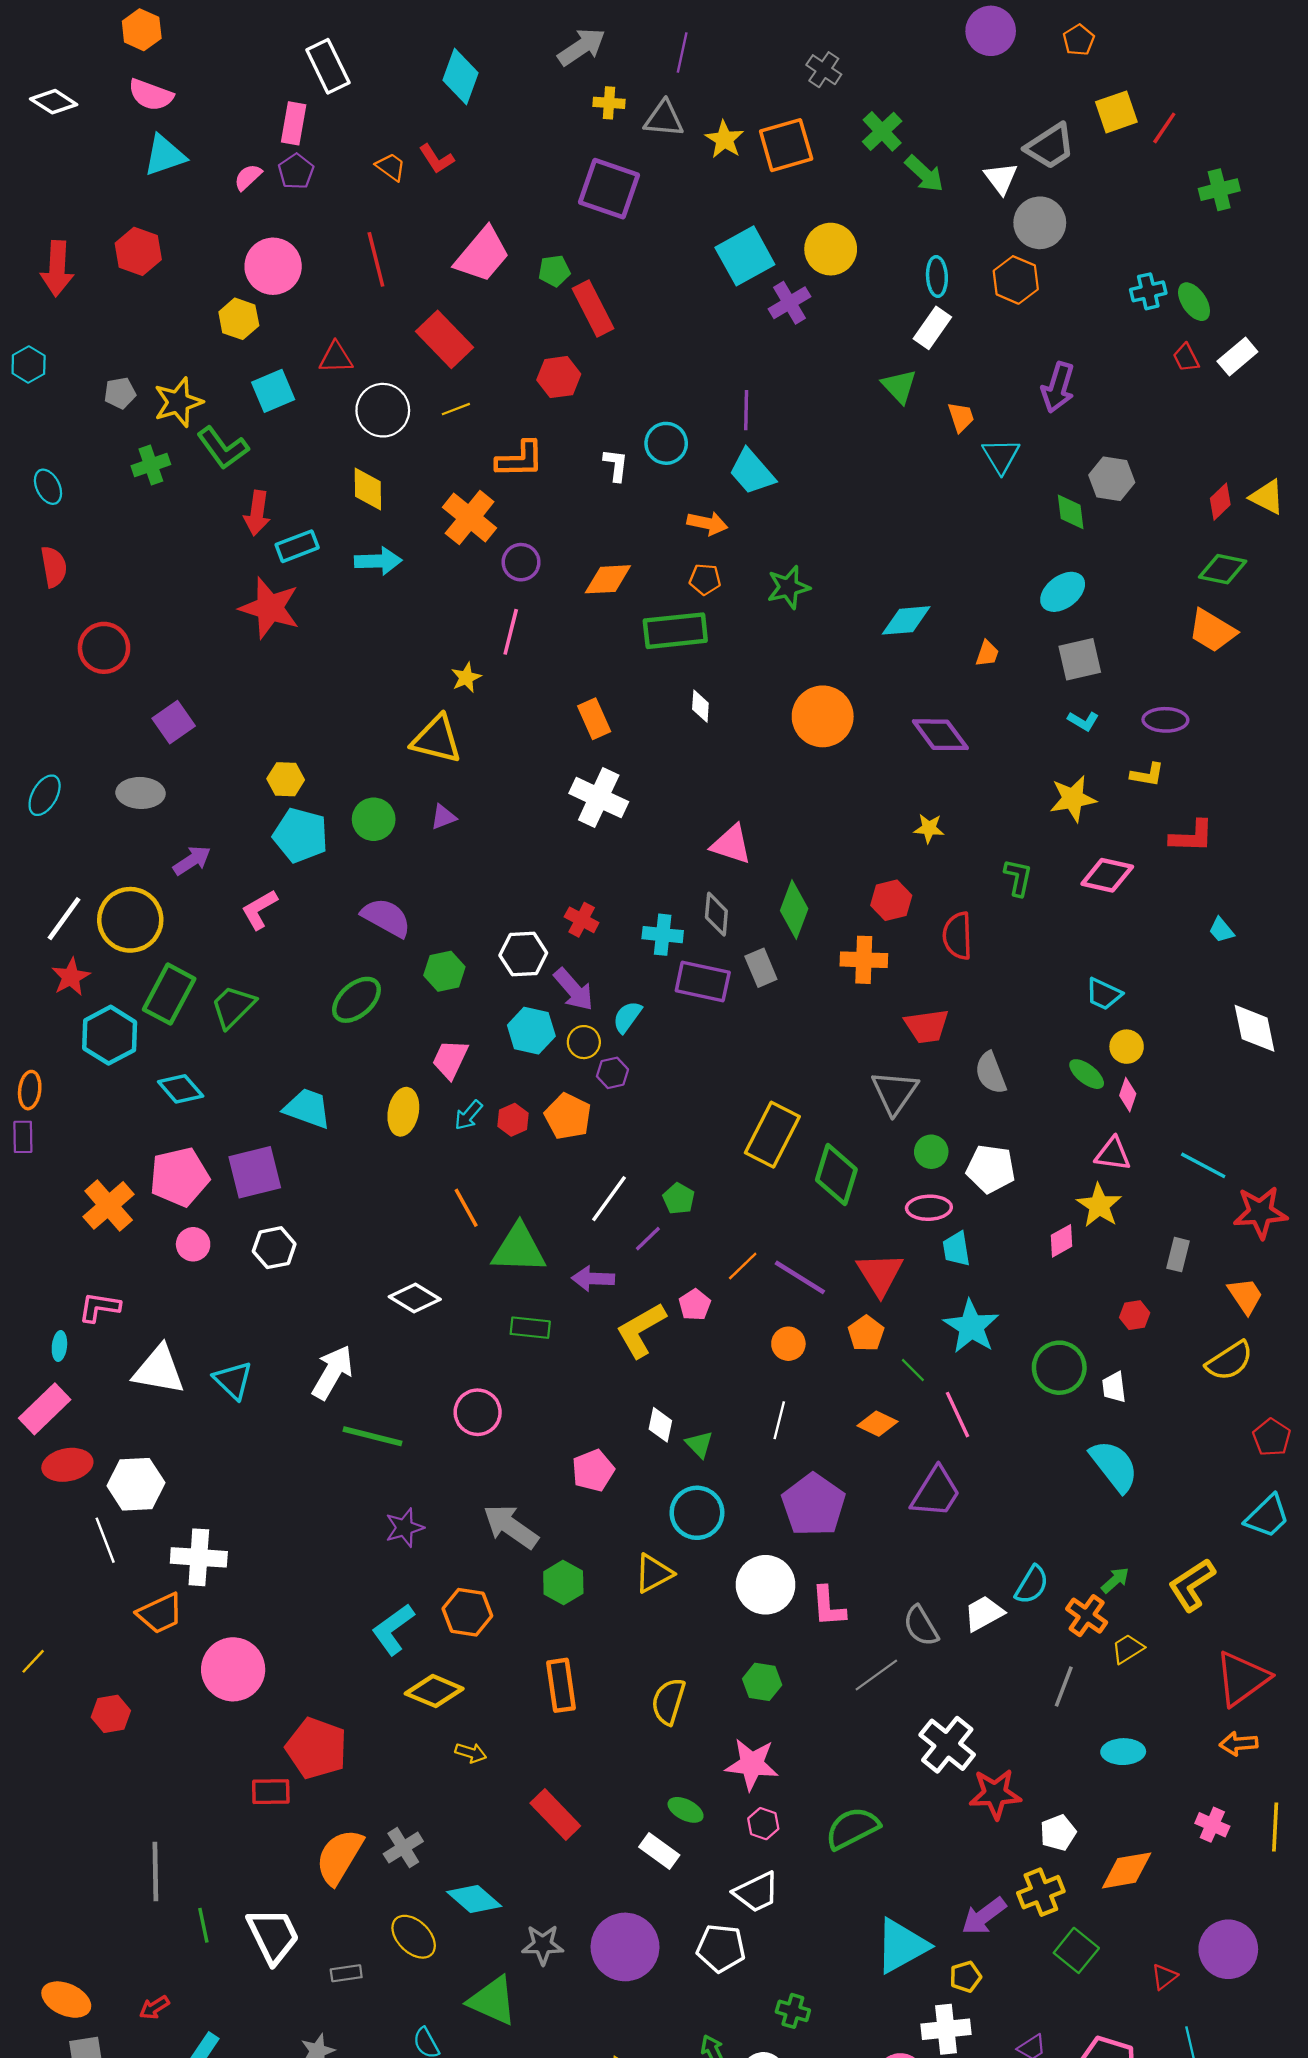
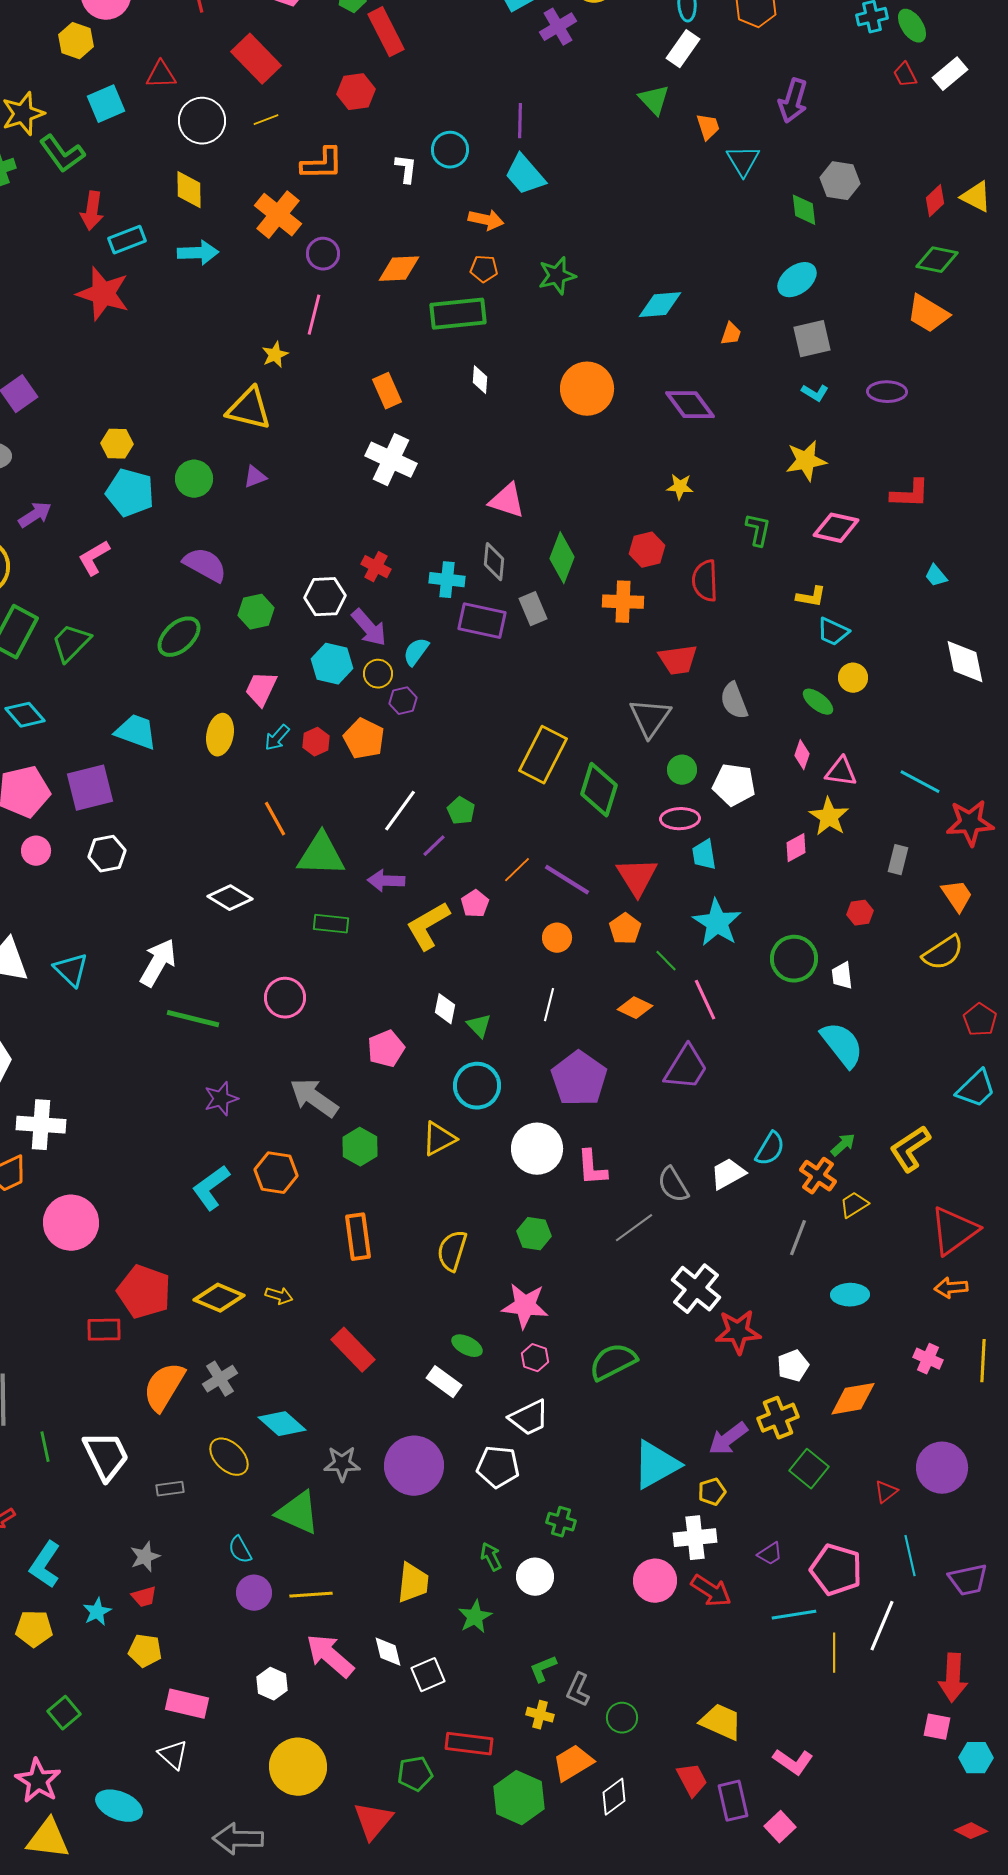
yellow L-shape: (1147, 775) -> (811, 597), moved
pink diamond: (1128, 1095) -> (802, 755), moved
yellow diamond: (434, 1691) -> (219, 1298), moved

